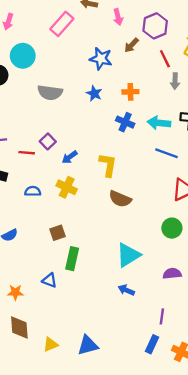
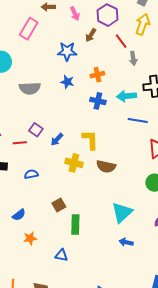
yellow cross: (67, 187) -> (74, 163), moved
blue triangle: (50, 280) -> (61, 255), moved
orange star: (15, 292) -> (30, 238), moved

